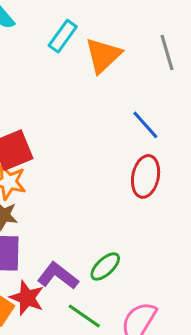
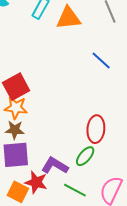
orange triangle: (103, 55) -> (69, 18), turned 44
red ellipse: (146, 176) -> (96, 129), moved

